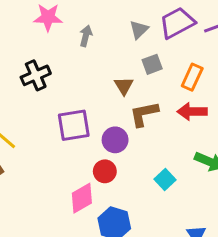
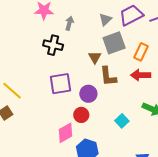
gray square: (152, 64) -> (114, 43), size x1.6
black cross: (36, 75) -> (53, 45), moved, turned 36
brown L-shape: (144, 114) -> (108, 76), turned -85

